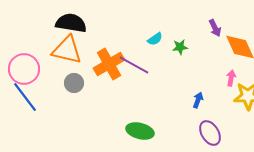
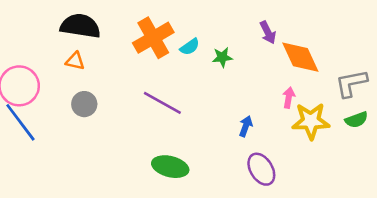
orange triangle: (67, 50) -> (75, 61), size x0.5
orange cross: (109, 64) -> (153, 38), moved
purple line: (134, 65) -> (162, 103), moved

